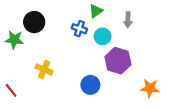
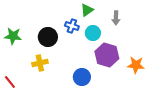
black circle: (34, 22) -> (48, 37), moved
yellow cross: (44, 69) -> (40, 63), turned -35
orange star: (150, 88) -> (136, 65), moved

